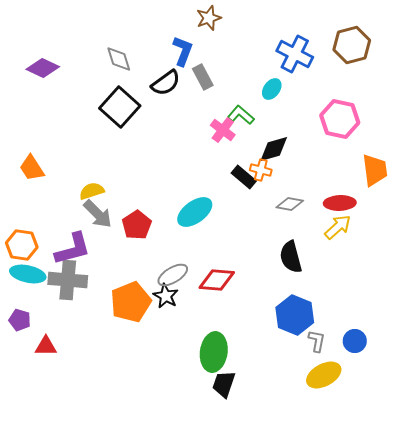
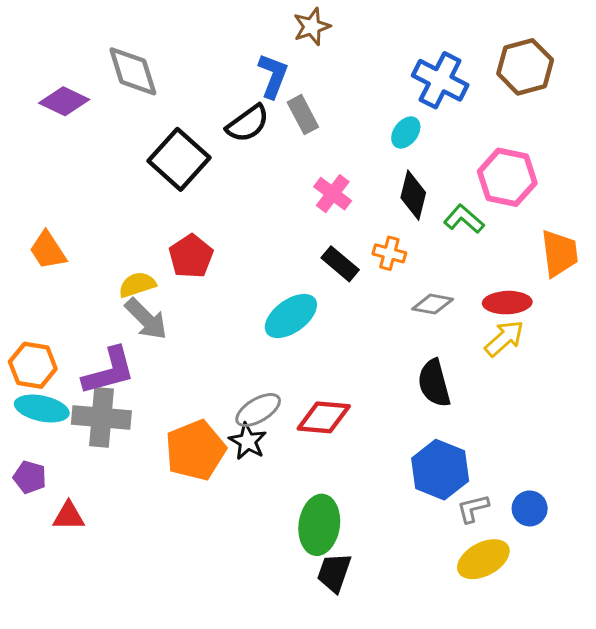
gray diamond: (119, 59) -> (133, 71), moved, size x1.4
green L-shape: (241, 115) -> (464, 219), moved
black diamond: (274, 149) -> (413, 195), moved, turned -60
black rectangle: (244, 177) -> (340, 264), moved
red pentagon: (137, 225) -> (191, 256), moved
gray L-shape: (317, 341) -> (473, 508), turned -115

